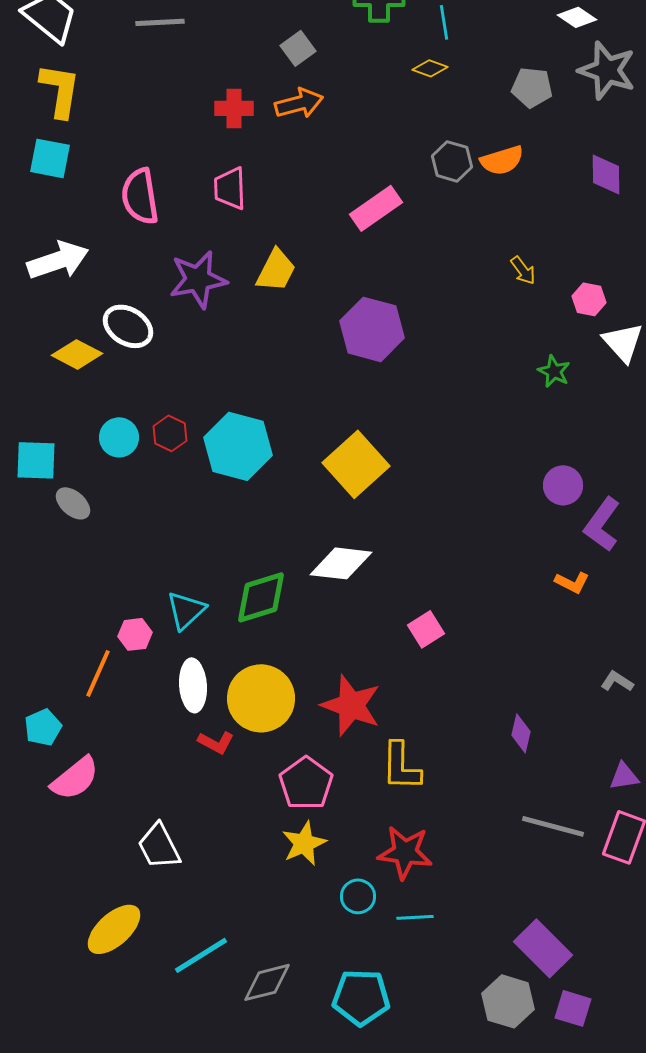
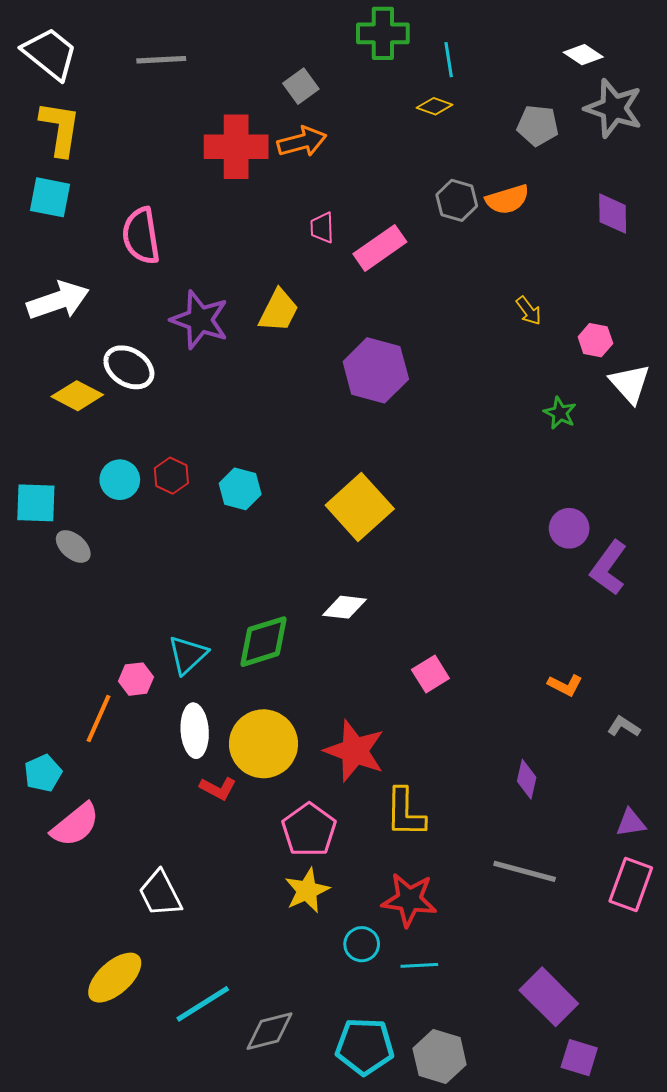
red cross: (234, 108) -> (236, 147), size x1.6
pink trapezoid: (230, 188) -> (322, 228), moved, size x0.7
purple star: (198, 279) -> (200, 320), turned 30
cyan hexagon: (238, 446) -> (240, 489), size x0.6
white diamond: (341, 563) -> (344, 607), size x0.7
orange L-shape: (572, 582) -> (565, 685), moved
gray line: (553, 826) -> (525, 871), moved
gray hexagon: (508, 1001) -> (440, 1057), moved

